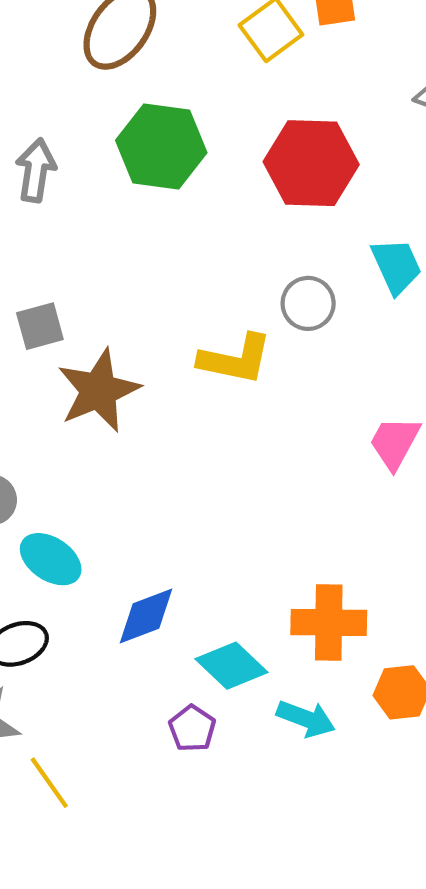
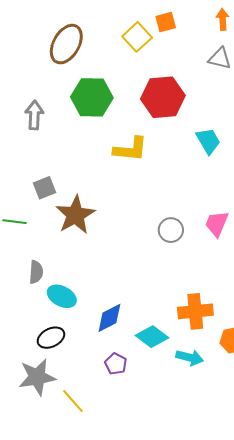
gray circle: (308, 303) -> (171, 230), moved
yellow L-shape: (235, 359) -> (130, 149), moved
purple pentagon: (192, 728) -> (116, 364), moved

